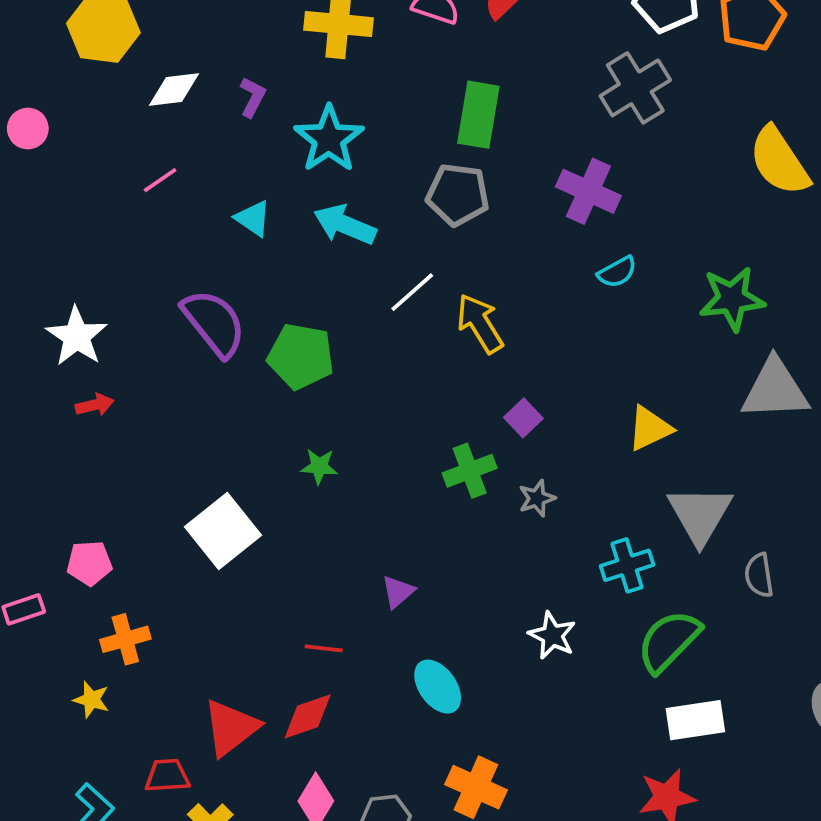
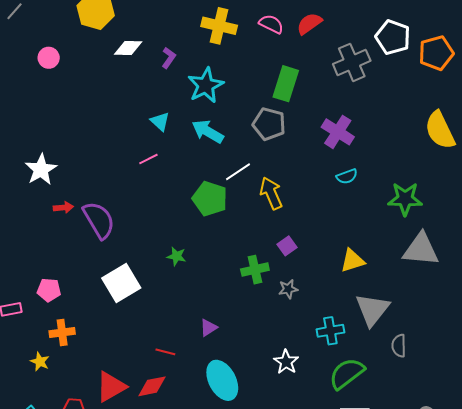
gray cross: (635, 88) -> (352, 62), moved
pink line: (160, 180) -> (148, 159), moved
purple semicircle: (214, 323) -> (99, 220), moved
white star: (77, 336) -> (41, 170), moved
green pentagon: (301, 356) -> (210, 199), moved
cyan ellipse: (438, 687) -> (222, 380), size x1.4

